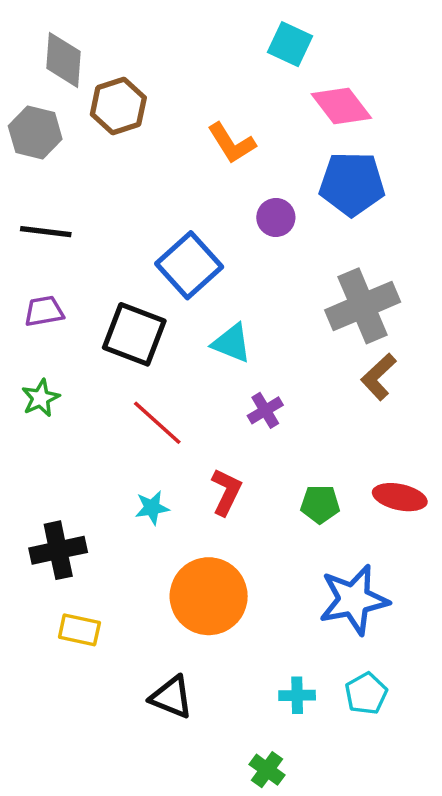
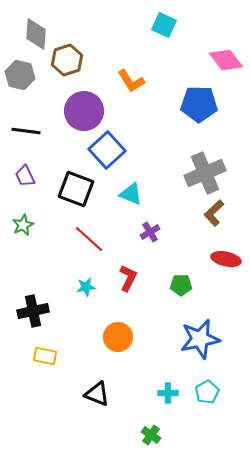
pink diamond: (341, 106) -> (226, 60), moved
purple circle: (276, 217) -> (84, 111), moved, size x1.8
purple trapezoid: (44, 311) -> (25, 176), turned -105
red ellipse: (400, 497) -> (226, 259), moved
orange circle: (209, 596) -> (118, 337), size x0.7

